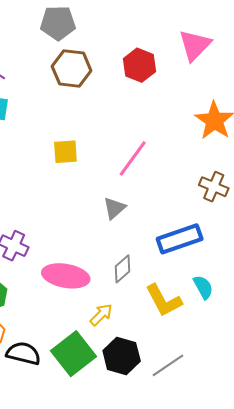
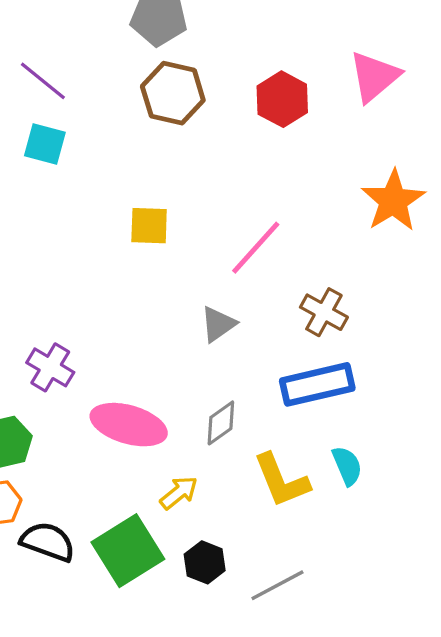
brown cross: (214, 187) -> (324, 312), moved
black hexagon: (122, 356) -> (205, 562), size x0.7

